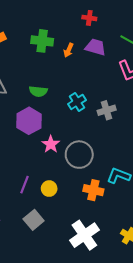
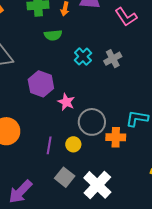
green semicircle: (38, 91) -> (53, 35), moved
gray circle: (79, 155) -> (92, 122), moved
white cross: (84, 235) -> (97, 185), moved

